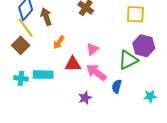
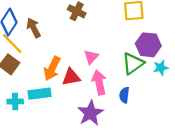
orange arrow: (59, 42) -> (52, 68), moved, size x1.5
pink arrow: (96, 72) -> (99, 82), turned 50
cyan star: (150, 96) -> (161, 68), moved
purple star: (85, 98) -> (90, 113), size x1.6

